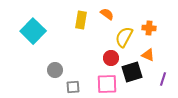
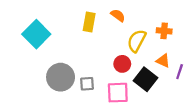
gray circle: (55, 70) -> (61, 77), size x1.6
black square: (132, 72) -> (145, 79), turned -35
purple line: (163, 79) -> (180, 72), moved
gray square: (73, 87) -> (87, 84), moved

